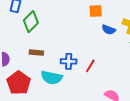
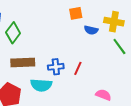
brown rectangle: (36, 53) -> (23, 63), size x1.6

